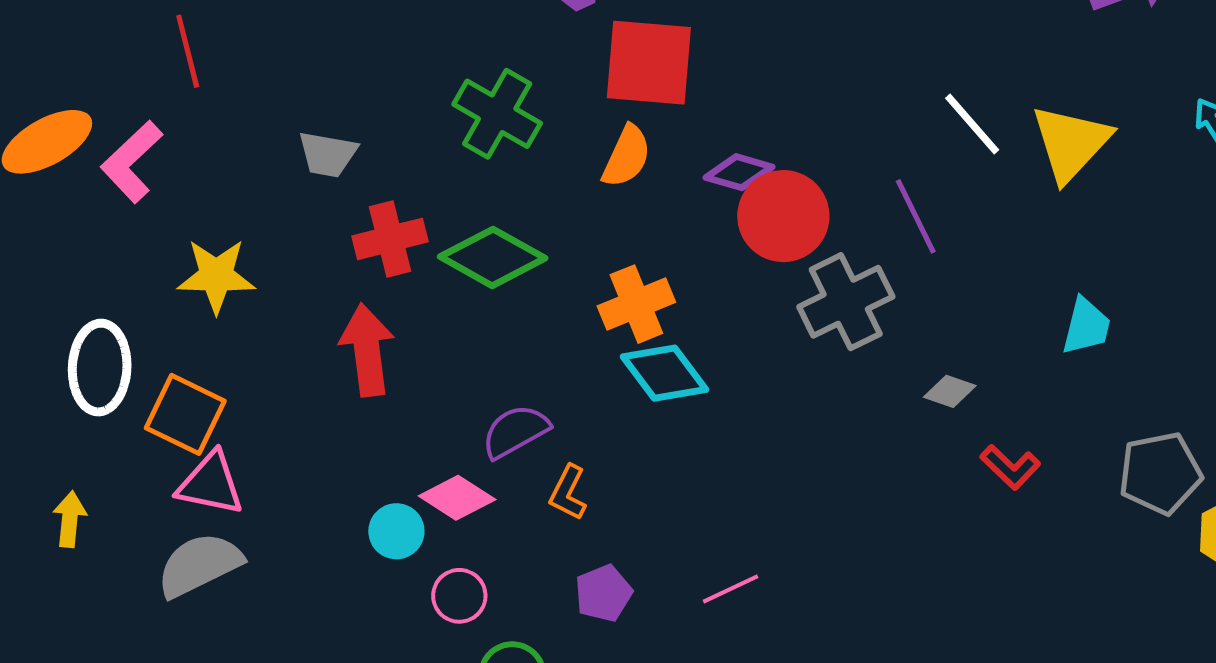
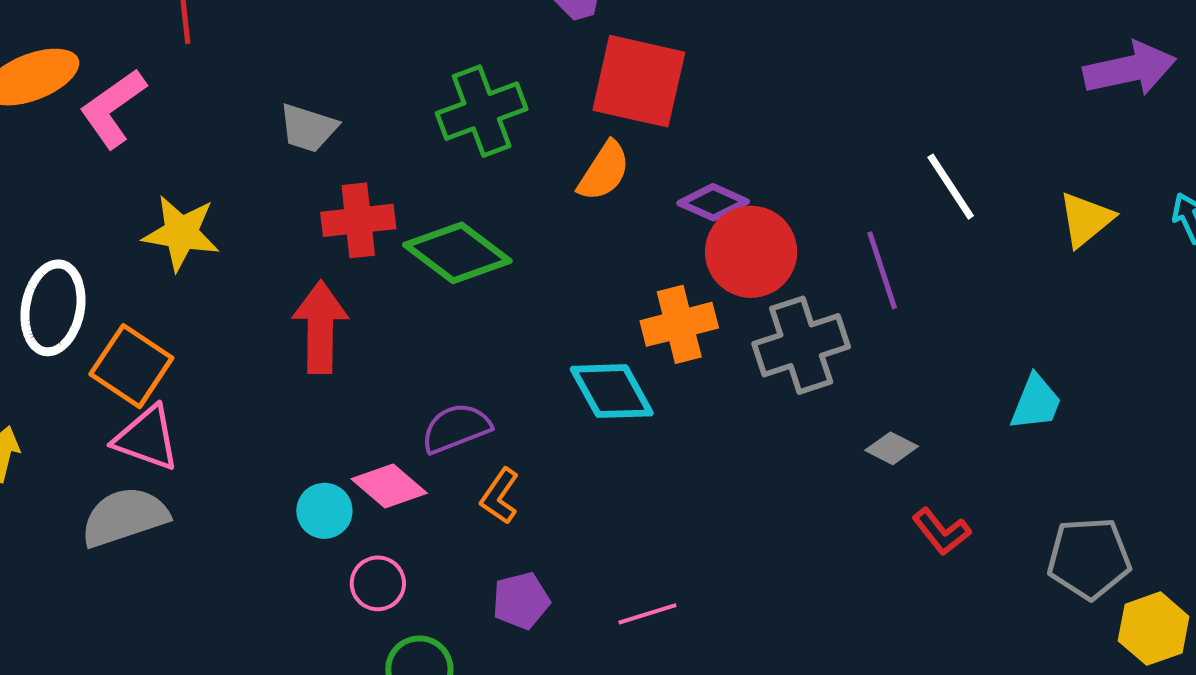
green cross: (497, 114) -> (482, 111), turned 32
yellow triangle: (1071, 143) -> (1086, 219), moved, size x0.7
orange cross: (636, 304) -> (679, 324), moved

